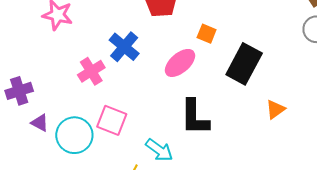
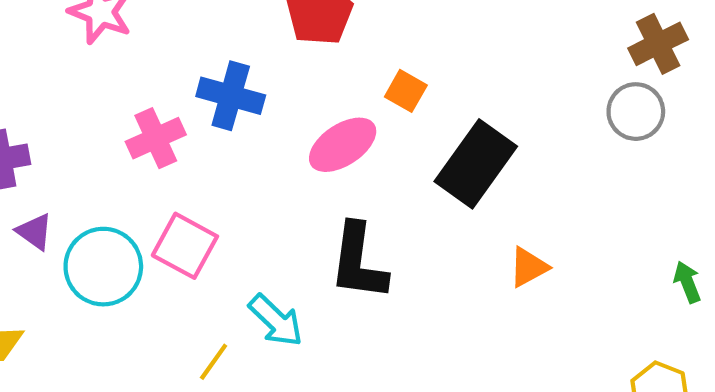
blue cross: (124, 47) -> (231, 96), turned -32

